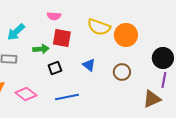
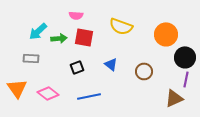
orange circle: (126, 35) -> (166, 34), moved
green arrow: (41, 49) -> (59, 38), moved

